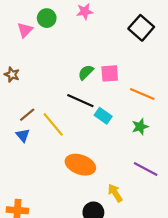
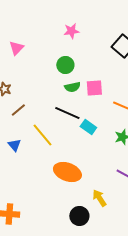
green circle: (47, 18) -> (65, 65), moved
green semicircle: (86, 72) -> (72, 87), turned -147
brown line: (27, 115) -> (18, 110), moved

